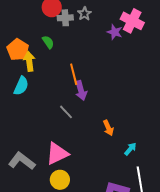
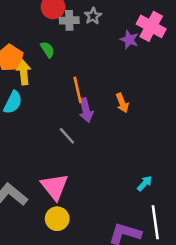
orange arrow: (108, 128) -> (122, 103), moved
pink triangle: (57, 154) -> (55, 187), turned -45

